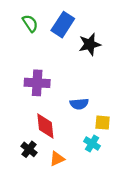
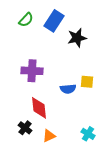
green semicircle: (30, 23) -> (26, 20), turned 77
yellow square: (103, 123) -> (87, 82), moved
cyan cross: (92, 144) -> (88, 134), moved

